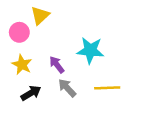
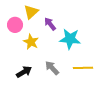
yellow star: (22, 65) -> (31, 42), moved
purple arrow: (57, 65) -> (50, 24), moved

